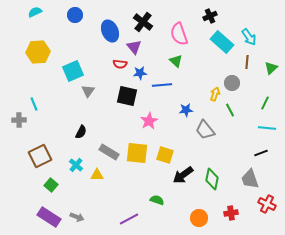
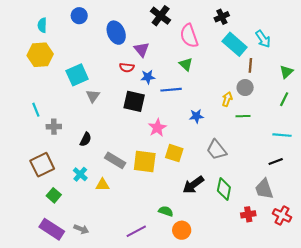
cyan semicircle: (35, 12) -> (42, 25), moved, turned -64
black cross: (143, 22) -> (161, 16), moved
brown line: (247, 62) -> (250, 65), moved
green line: (265, 103) -> (284, 99), moved
green line: (230, 110) -> (243, 116), turned -64
gray cross: (19, 120) -> (54, 127), moved
gray trapezoid: (205, 130) -> (217, 150), moved
yellow square: (165, 155) -> (174, 153), moved
red cross: (231, 213) -> (248, 214), moved
orange circle: (199, 218) -> (182, 230), moved

